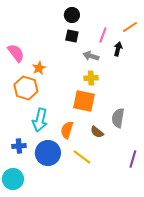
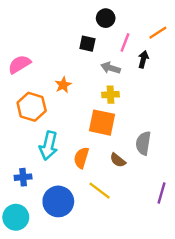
black circle: (72, 15) -> (106, 18), moved
pink semicircle: (16, 53) -> (19, 64), turned -84
orange star: (39, 68) -> (63, 85), moved
blue circle: (48, 153) -> (58, 201), moved

